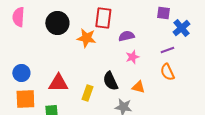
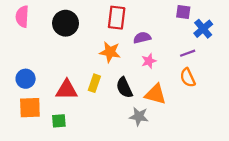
orange star: (86, 38) -> (110, 52), moved
orange triangle: (138, 87) -> (155, 94), size x1.5
yellow rectangle: (87, 93) -> (94, 83), moved

